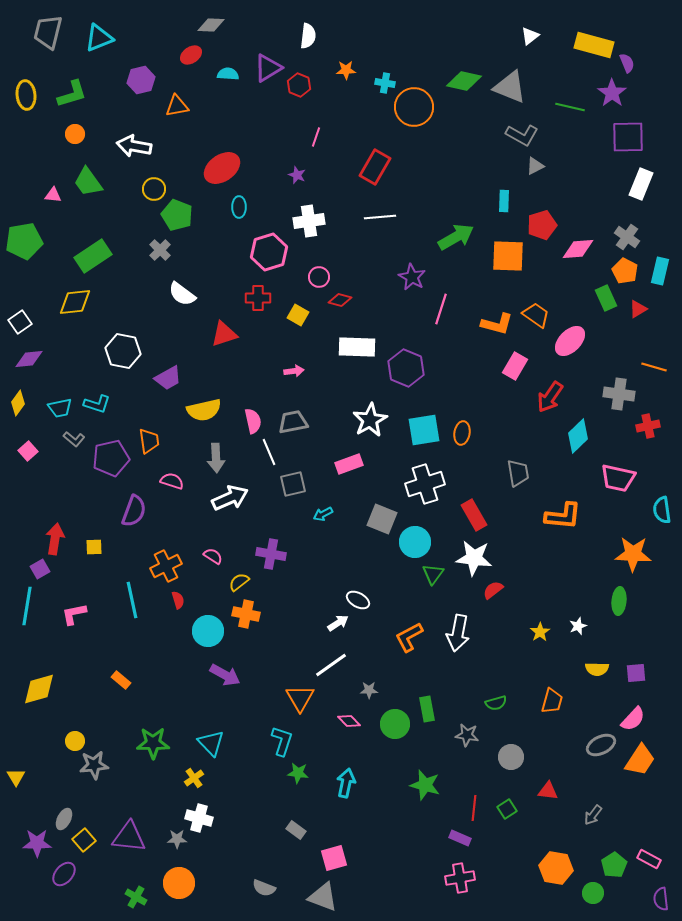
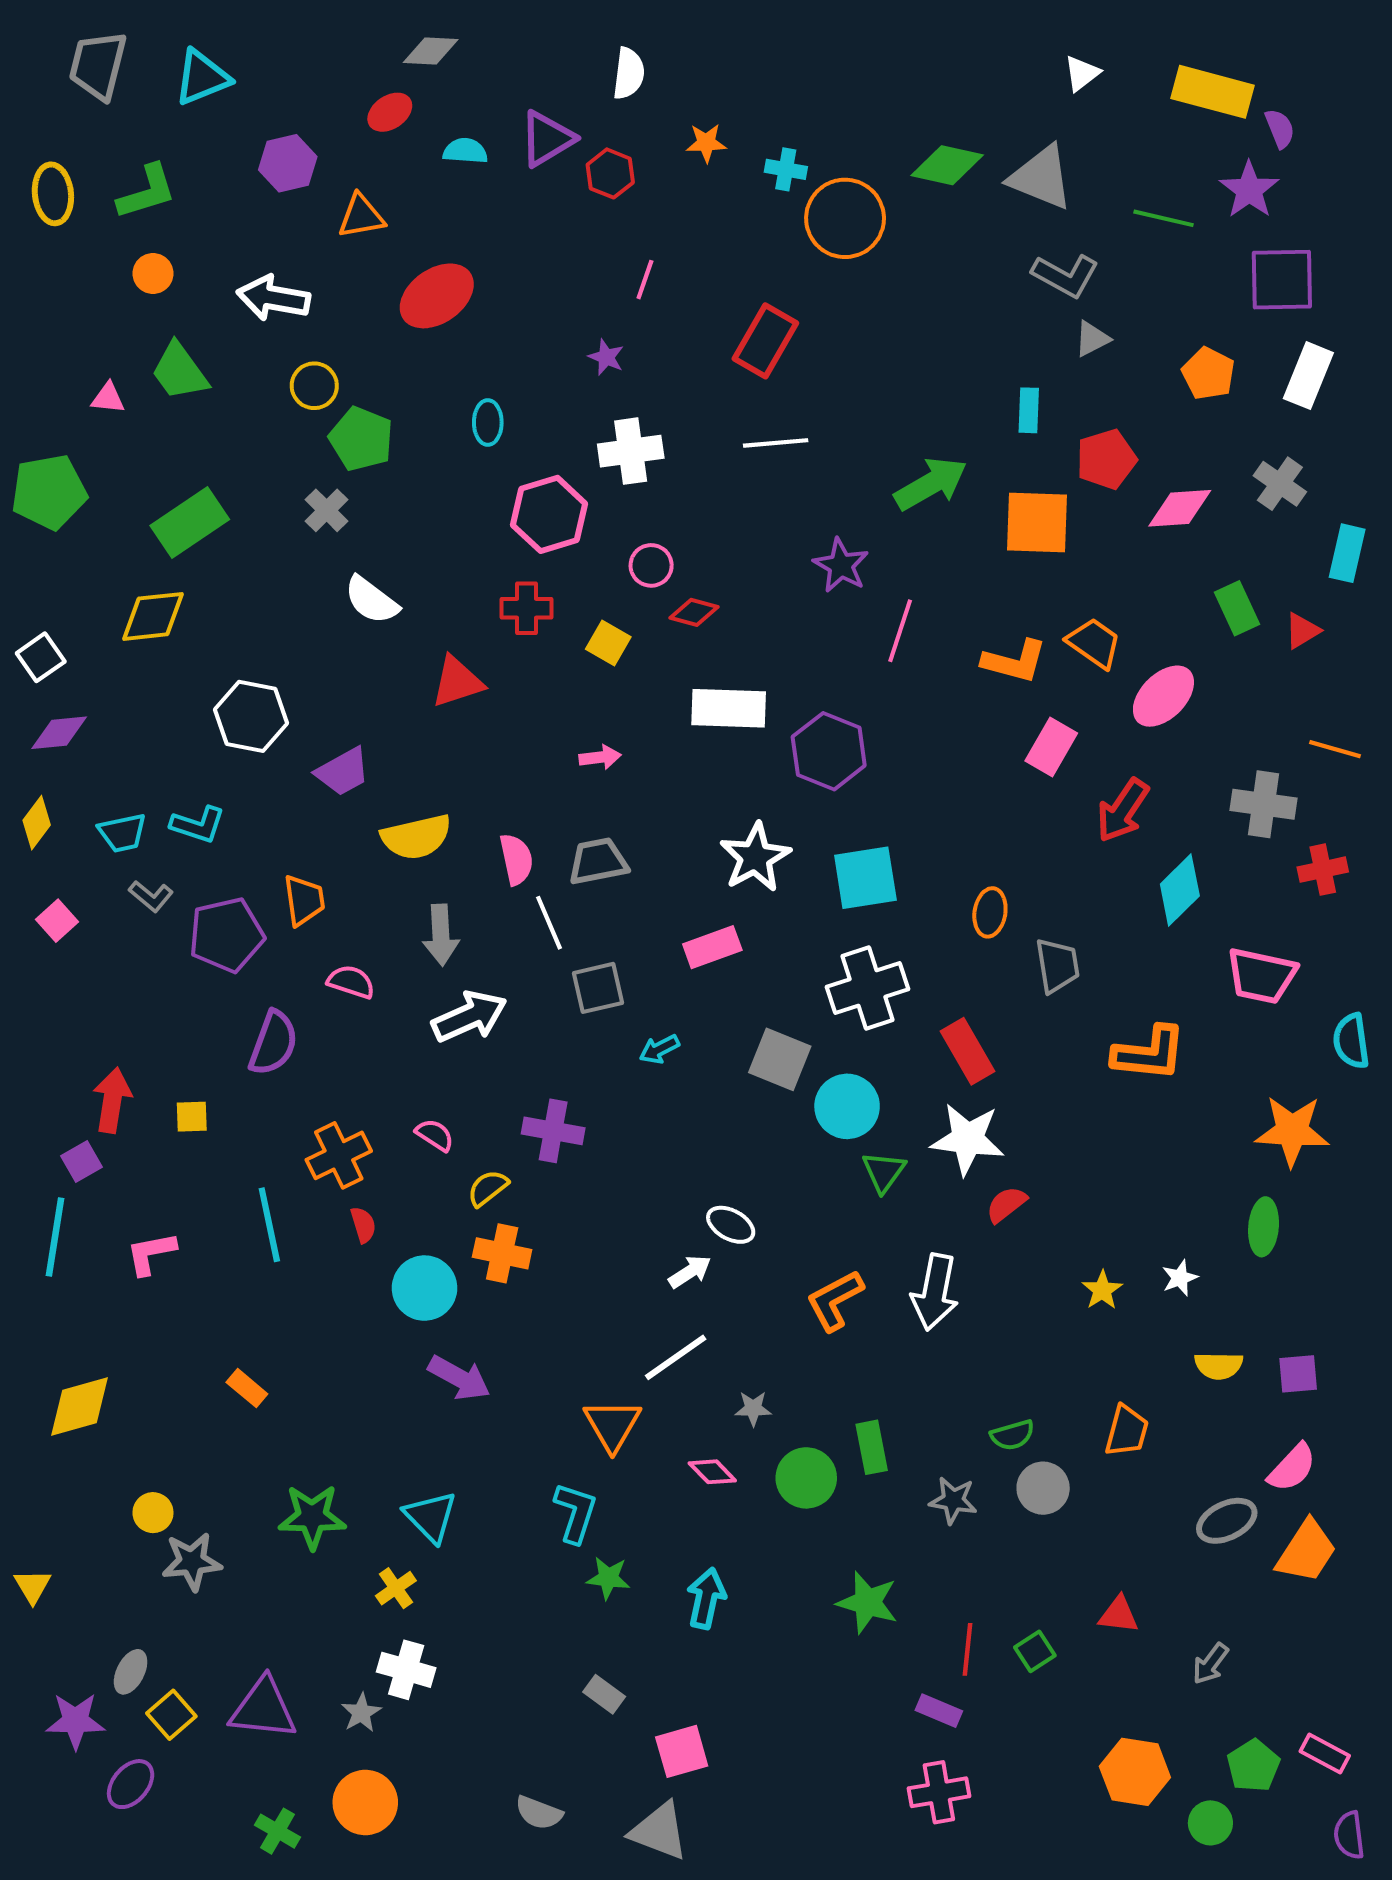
red ellipse: (222, 168) -> (437, 296), moved
orange pentagon: (625, 271) -> (1208, 374), moved
orange ellipse: (462, 433) -> (990, 912), moved
gray circle: (511, 757) -> (1043, 1488), moved
gray star: (177, 839) -> (361, 1713), turned -30

